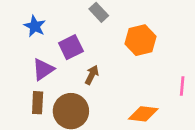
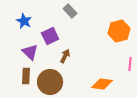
orange hexagon: (140, 40) -> (119, 31), moved
purple triangle: (43, 69) -> (30, 52), turned -42

